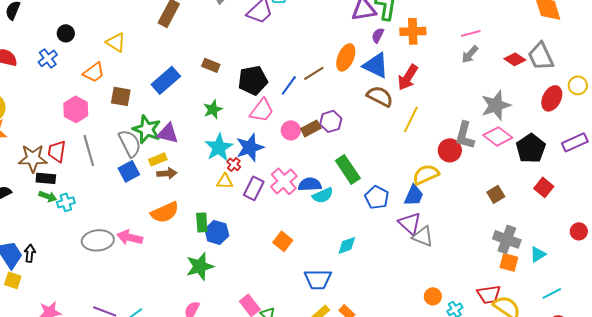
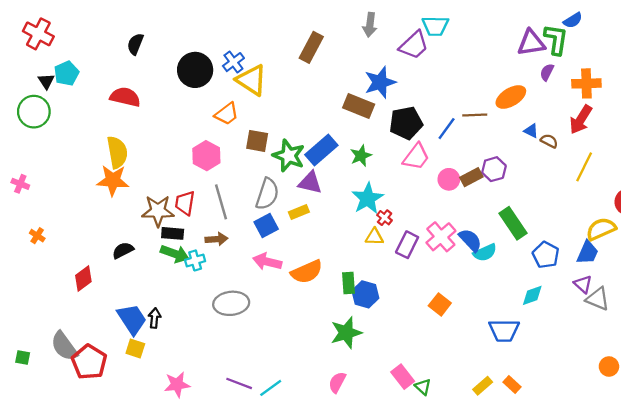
orange cross: (413, 31) -> (586, 83), moved
black circle: (66, 33) -> (195, 70), size x1.8
yellow triangle: (116, 42) -> (251, 80), size x1.4
orange ellipse: (346, 57) -> (511, 97), turned 36
blue cross: (48, 58) -> (233, 62), moved
brown rectangle: (211, 65) -> (359, 106), size x1.5
blue triangle: (376, 65) -> (531, 131), moved, size x0.5
brown line: (314, 73) -> (475, 115), turned 30
blue rectangle: (166, 80) -> (321, 150), moved
brown semicircle: (380, 96) -> (549, 141), size x0.6
green star: (147, 129) -> (289, 156), moved
gray semicircle: (130, 143) -> (267, 194), turned 44
blue star: (250, 147) -> (380, 82), moved
brown arrow: (167, 173) -> (217, 239), moved
blue semicircle: (310, 184) -> (470, 240), turned 50
green arrow: (48, 196) -> (175, 254), size x1.4
purple triangle: (410, 223) -> (583, 284), size x0.7
pink arrow: (130, 237) -> (267, 262), moved
cyan diamond: (347, 245) -> (532, 295), moved
blue trapezoid: (318, 279) -> (504, 330), moved

